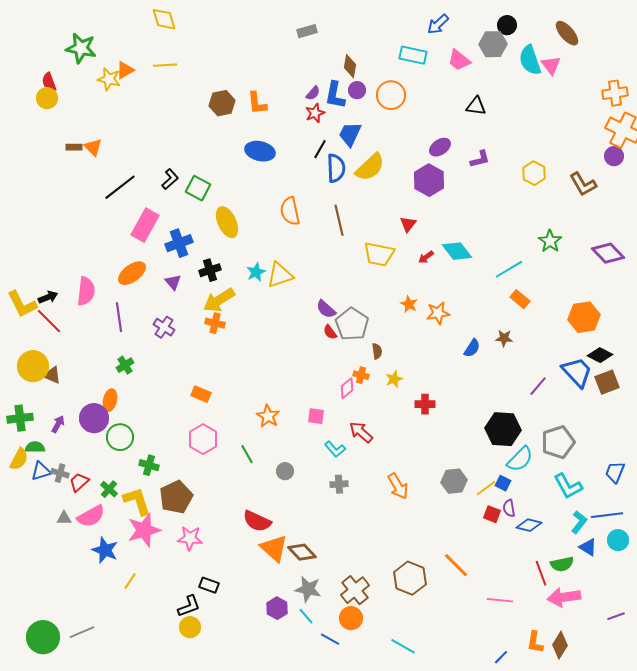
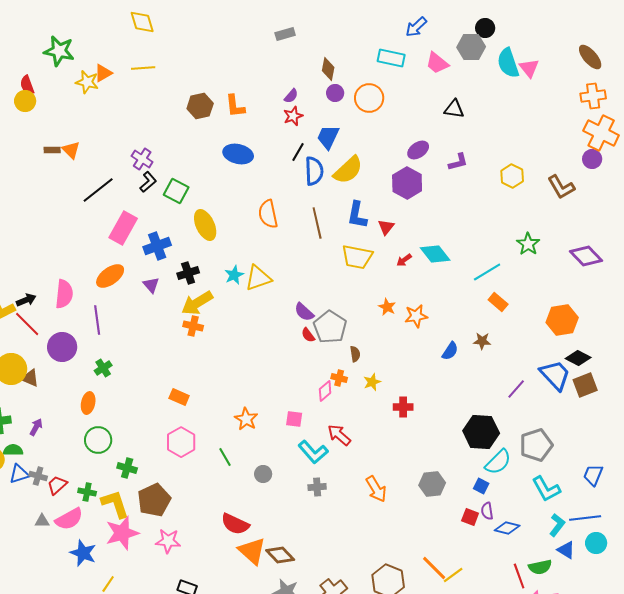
brown ellipse: (567, 33) -> (590, 57), moved
blue L-shape: (335, 95) -> (357, 215), moved
purple cross: (164, 327) -> (142, 159), moved
purple circle: (94, 418) -> (62, 347), moved
cyan L-shape: (335, 449) -> (313, 452), size x1.4
yellow line: (486, 488) -> (453, 575), moved
green cross: (109, 489) -> (87, 492), turned -30

